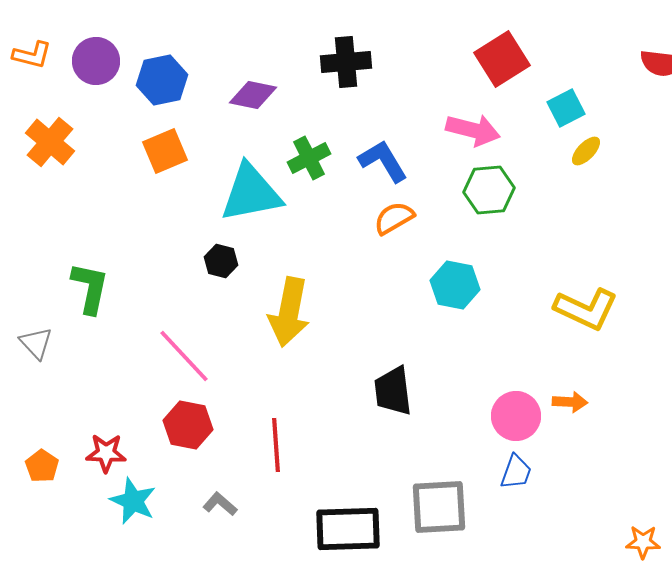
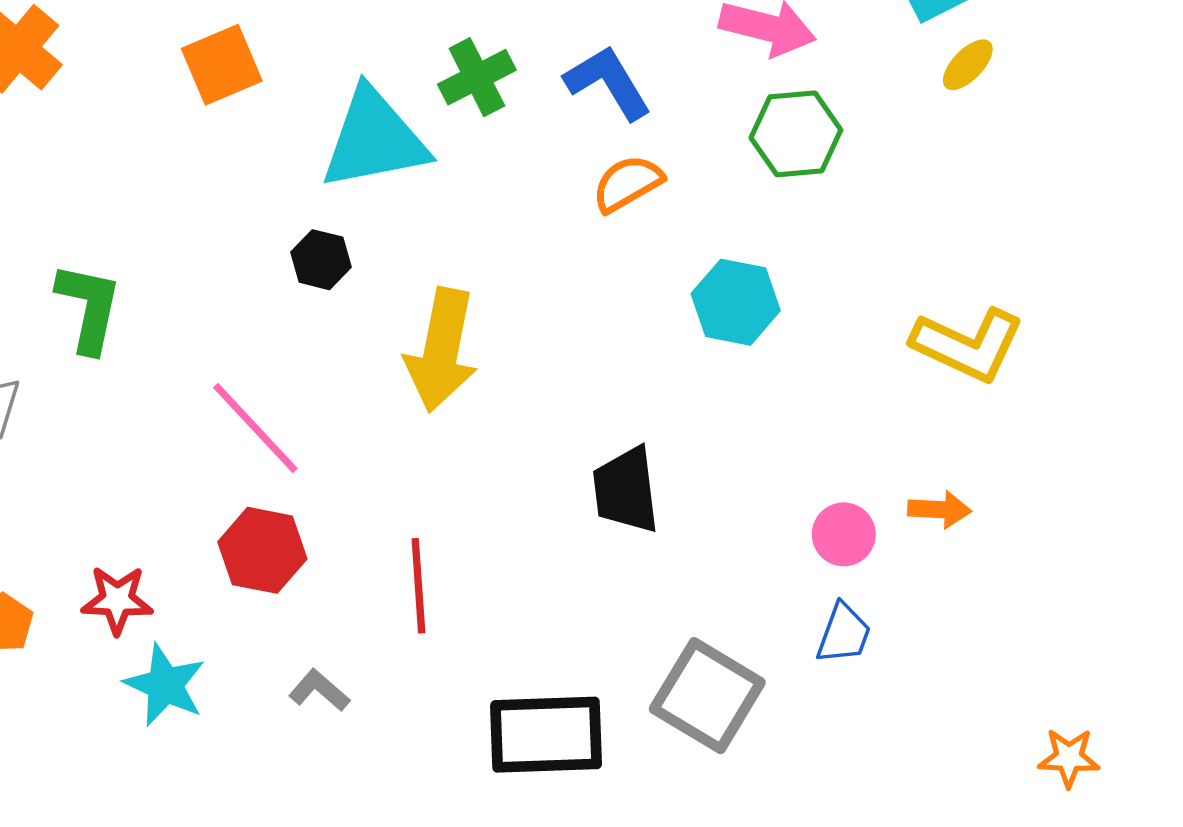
pink circle: (516, 416) -> (844, 534), size x0.7
gray square: (439, 507) -> (707, 696), turned 34

